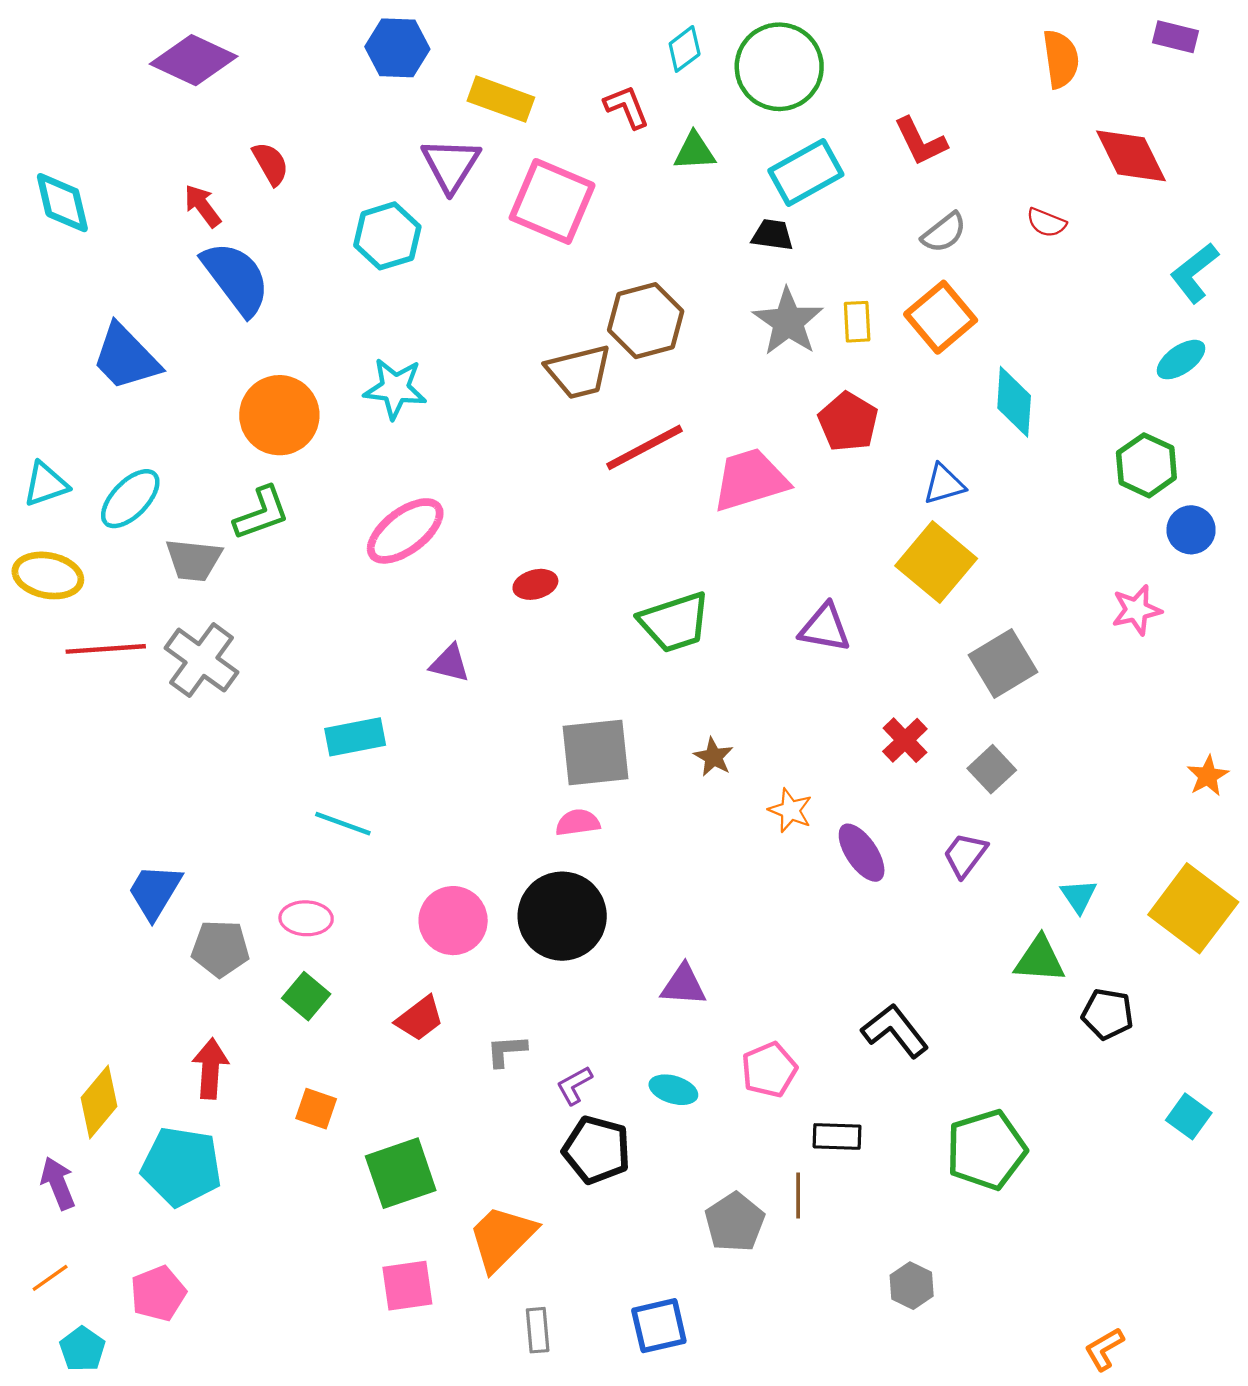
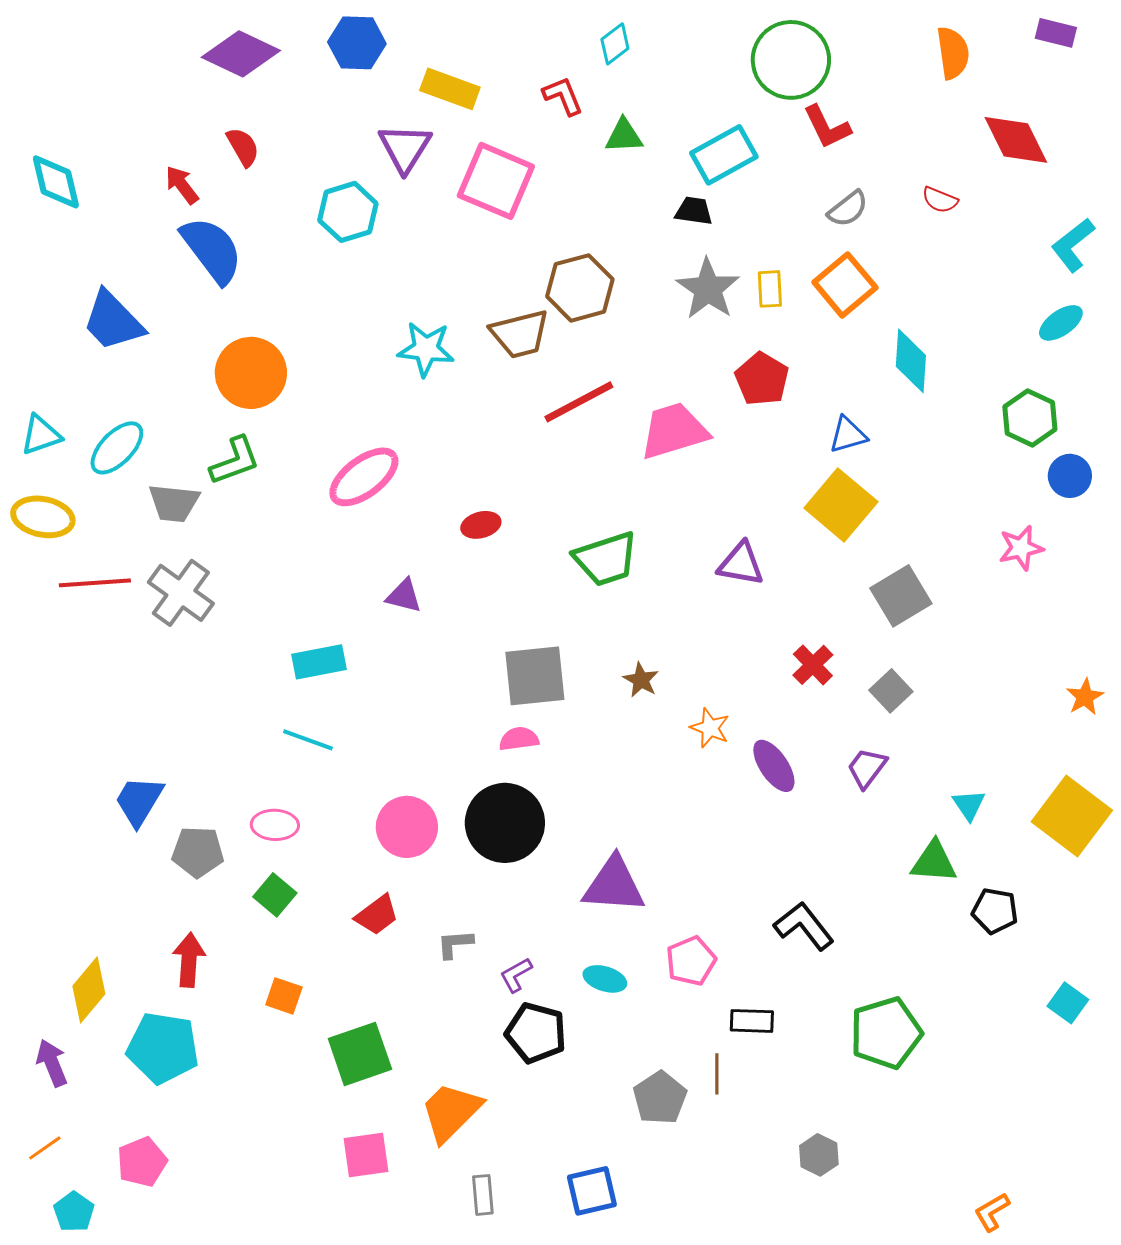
purple diamond: (194, 60) -> (241, 54), moved
green circle: (779, 67) -> (791, 60), moved
cyan star: (395, 388) -> (426, 349), moved
purple triangle: (683, 985) -> (614, 885), size x1.5

